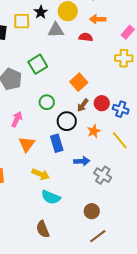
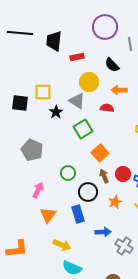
black star: (41, 12) -> (56, 112), moved
gray triangle: (56, 30) -> (77, 101), turned 36
green square: (38, 64) -> (83, 129), moved
brown arrow: (83, 105) -> (104, 176), turned 120

